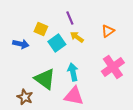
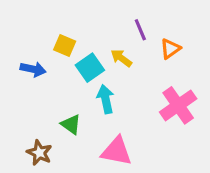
purple line: (70, 18) -> (140, 30), moved
cyan arrow: (73, 72) -> (106, 99), moved
green triangle: (45, 79) -> (71, 124), size x0.6

